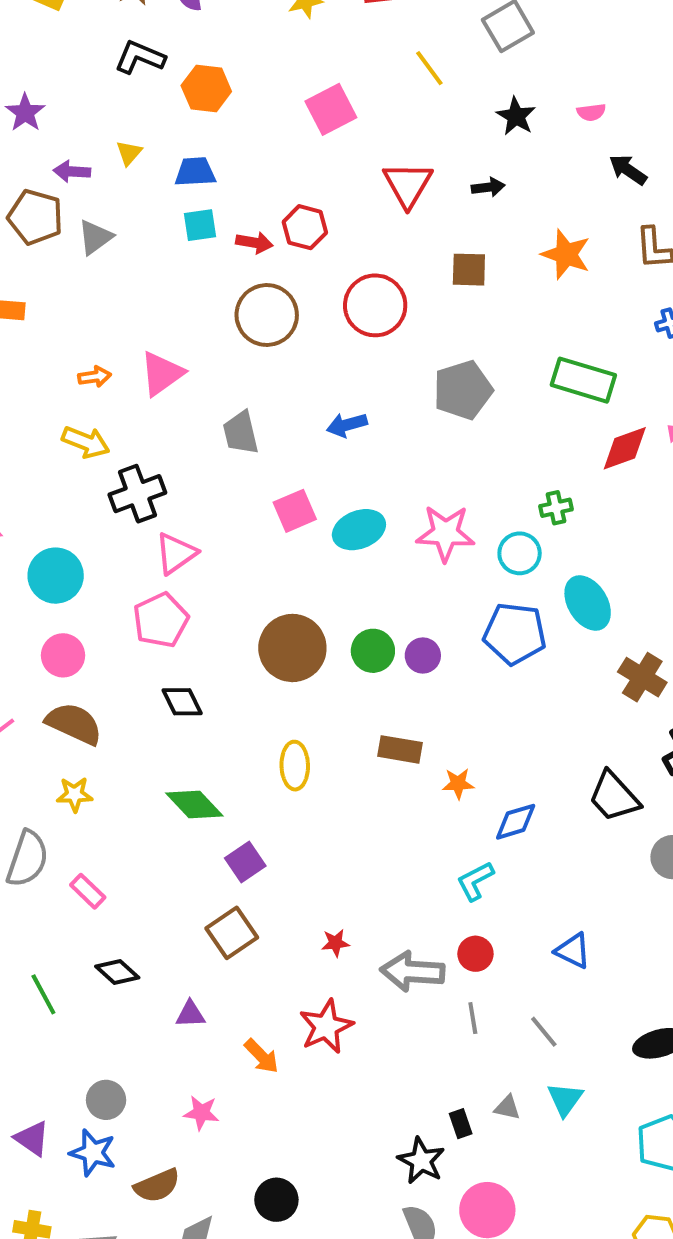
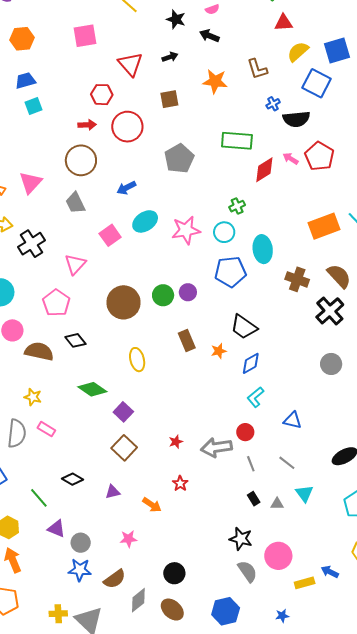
pink square: (331, 109) -> (85, 36), turned 30
black arrow: (628, 170) -> (209, 36), moved
red hexagon: (305, 227) -> (102, 95), moved
red arrow: (254, 243) -> (87, 125), moved
brown circle: (267, 315) -> (81, 160), moved
cyan ellipse: (359, 530) -> (145, 221), moved
pink triangle: (176, 553) -> (75, 264), moved
cyan ellipse: (588, 603) -> (263, 249), turned 36
brown semicircle: (74, 724) -> (39, 351), moved
brown rectangle: (400, 749) -> (187, 340), turned 70
yellow star: (75, 794) -> (33, 397), turned 30
black trapezoid: (614, 797) -> (244, 327), moved
cyan L-shape: (475, 881) -> (256, 397), moved
pink rectangle: (88, 891) -> (46, 429), moved
red star: (326, 1027) -> (180, 483), size x0.6
black rectangle: (461, 1124) -> (254, 499), moved
purple triangle: (32, 1138) -> (56, 529), moved

